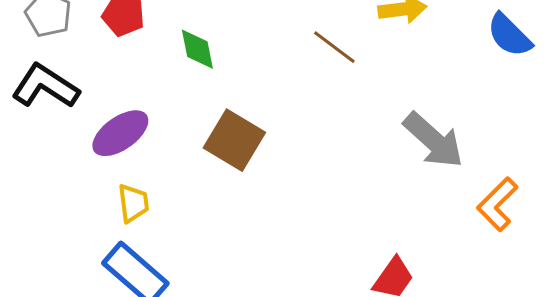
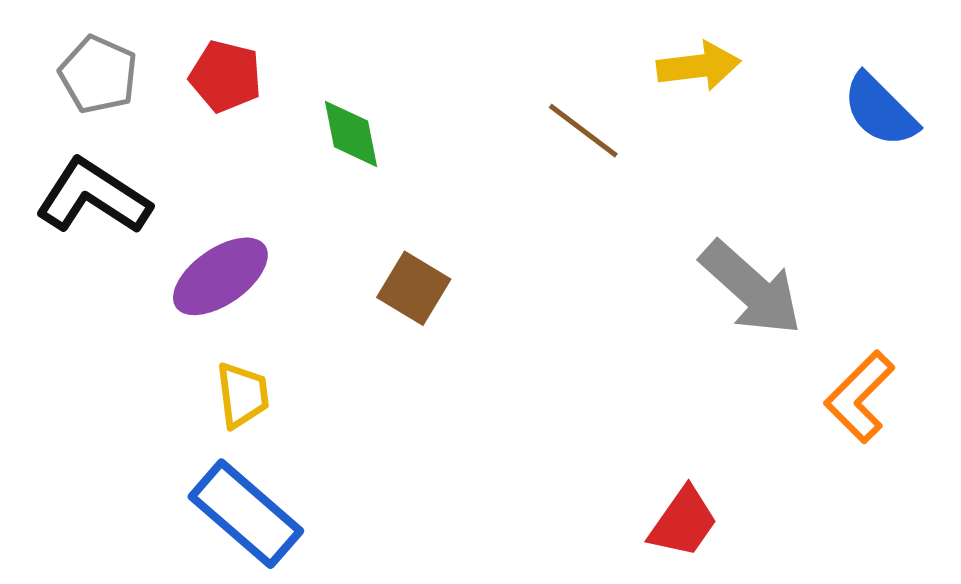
brown square: (234, 140) -> (414, 288), size x0.7

